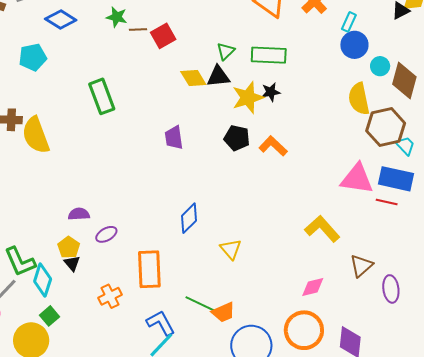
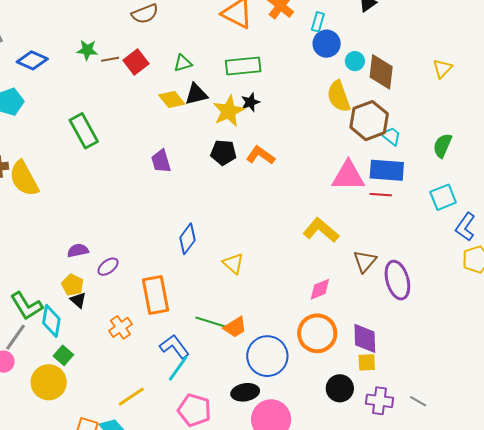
green triangle: (226, 51) -> (183, 63), moved, turned 36
purple ellipse: (391, 289) -> (397, 280), size x1.4

